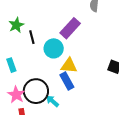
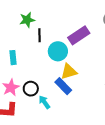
yellow triangle: (69, 66) -> (69, 72), turned -36
blue rectangle: (67, 81) -> (63, 86), turned -30
black circle: (36, 91) -> (31, 89), size x0.6

